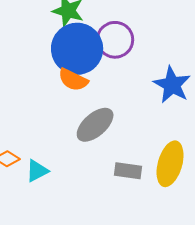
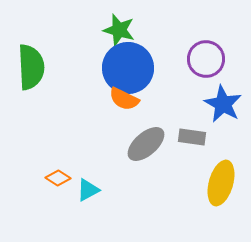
purple circle: (115, 40) -> (206, 59), moved
gray rectangle: (128, 171) -> (192, 137), moved

